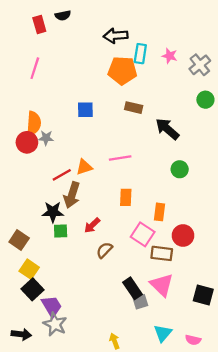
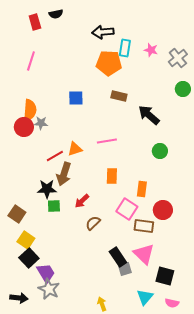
black square: (203, 295) -> (165, 276), moved

